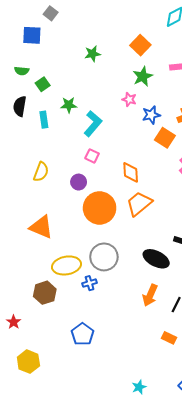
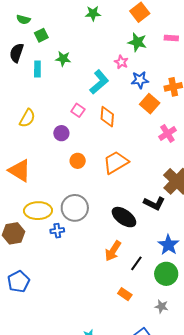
green star: (143, 76) -> (137, 42), turned 30
cyan L-shape: (93, 124) -> (99, 82), moved
orange diamond: (131, 172) -> (107, 117), moved
orange circle: (100, 208) -> (78, 161), size x0.5
blue pentagon: (82, 334) -> (19, 282), moved

